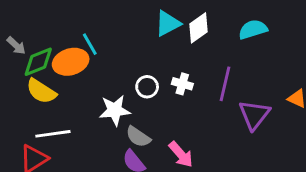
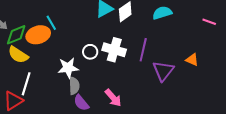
white cross: (182, 84) -> (114, 50), size x1.6
white line: (53, 134) -> (26, 84), turned -65
gray semicircle: (138, 137) -> (74, 86), moved, turned -126

